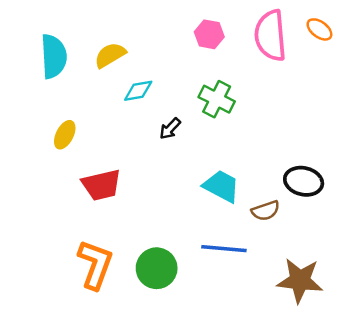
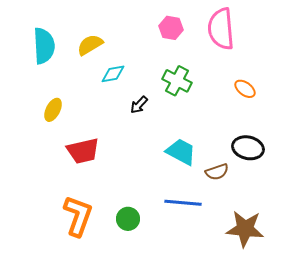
orange ellipse: (319, 29) -> (245, 89), moved
green circle: (157, 268) -> (128, 219), size x0.7

